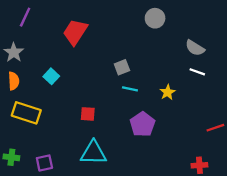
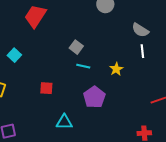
gray square: (122, 67) -> (76, 47), turned -32
white line: (197, 72) -> (142, 51), turned 64
cyan triangle: (93, 153) -> (64, 122), moved, size x0.7

